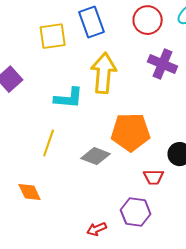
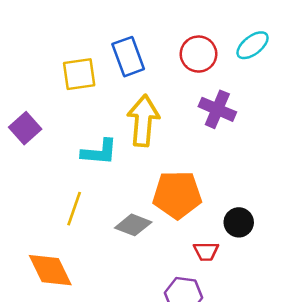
orange diamond: (30, 192) -> (50, 270), size x1.5

